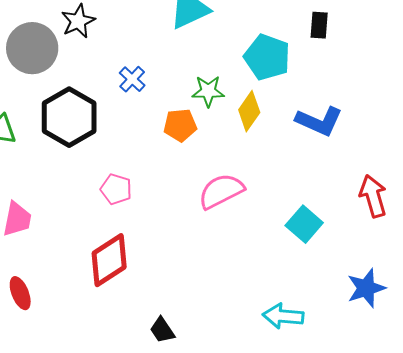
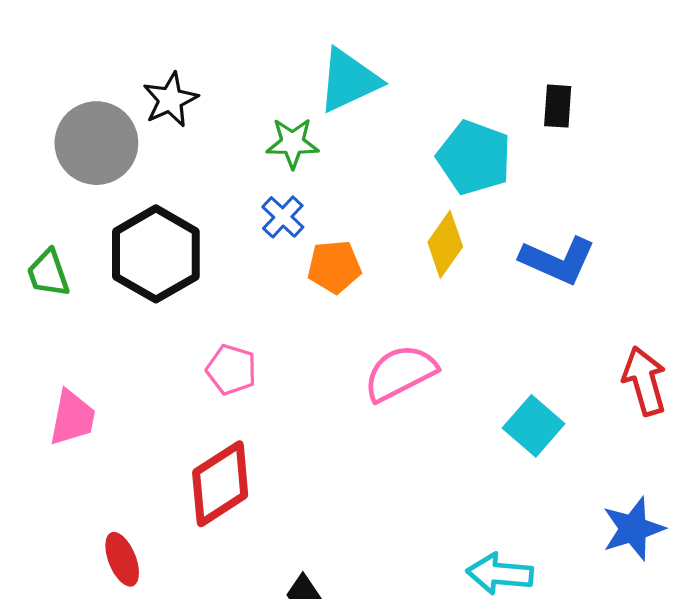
blue cross: (132, 79) -> (283, 217), moved
green star: (208, 91) -> (292, 143), moved
red ellipse: (20, 293) -> (122, 559), moved

